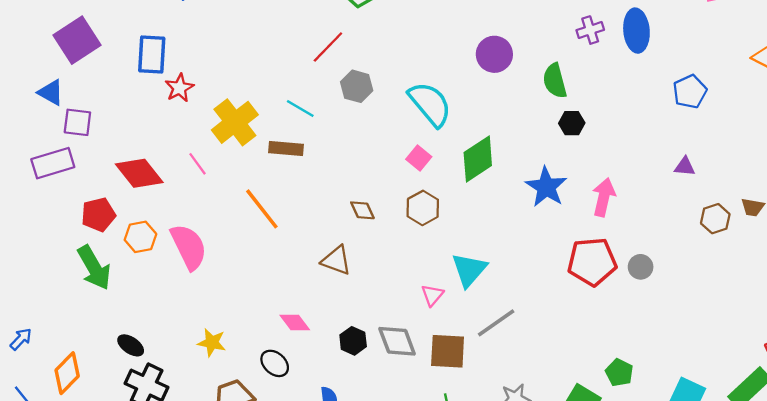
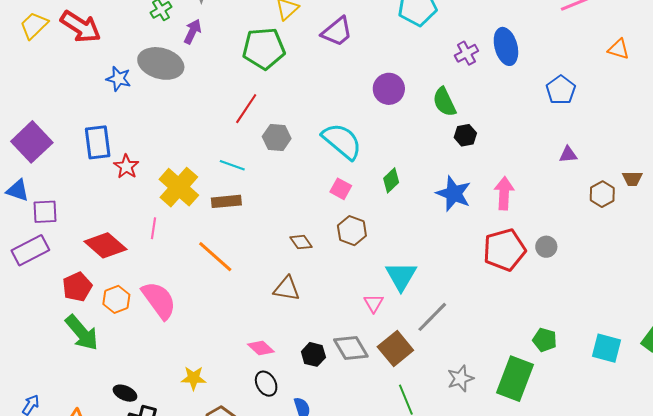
green diamond: (478, 159) -> (391, 180), size x0.6
pink line: (197, 164) -> (153, 228), turned 55
brown square: (448, 351) -> (395, 349), turned -32
black ellipse: (275, 363) -> (266, 384), moved, turned 30

